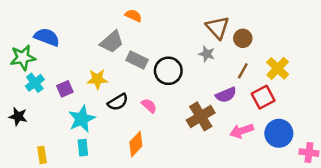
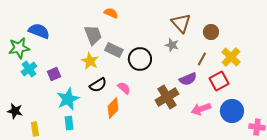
brown circle: (243, 38) -> (211, 32), moved
gray trapezoid: (112, 42) -> (93, 35), turned -70
yellow star: (97, 79) -> (90, 61), moved, turned 30
black star: (18, 116) -> (15, 111), moved
orange diamond: (136, 144) -> (113, 108), moved

